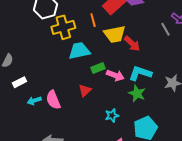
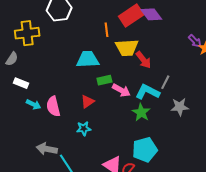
yellow cross: (63, 27) -> (27, 33), moved
gray line: (165, 29) -> (165, 82), moved, turned 48
white rectangle: (20, 82) -> (21, 83), turned 40
cyan arrow: (34, 101) -> (33, 104), turned -144
cyan star: (112, 115) -> (84, 129), moved

